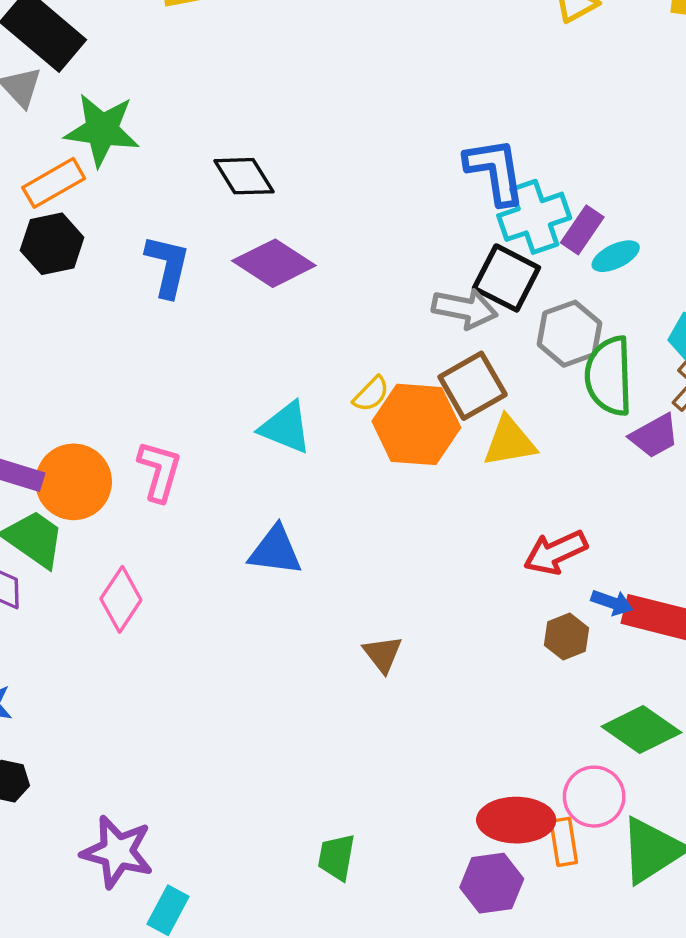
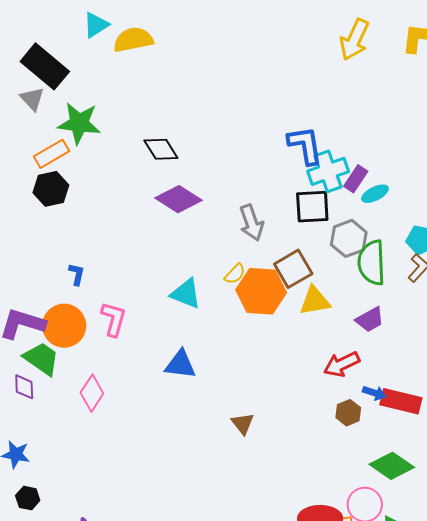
blue L-shape: (168, 266) -> (77, 274), moved, size x0.6
black square: (506, 278) -> (312, 207), turned -30
gray arrow: (465, 309) -> (251, 223), moved, turned 60
purple trapezoid: (654, 436) -> (370, 320), moved

